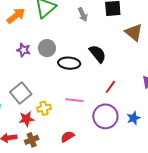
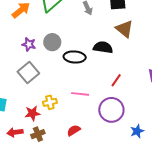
brown triangle: (134, 32) -> (124, 29), moved
black semicircle: (98, 54) -> (103, 47), turned -42
gray square: (21, 93) -> (28, 72), moved
blue star: (133, 118) -> (137, 131), moved

